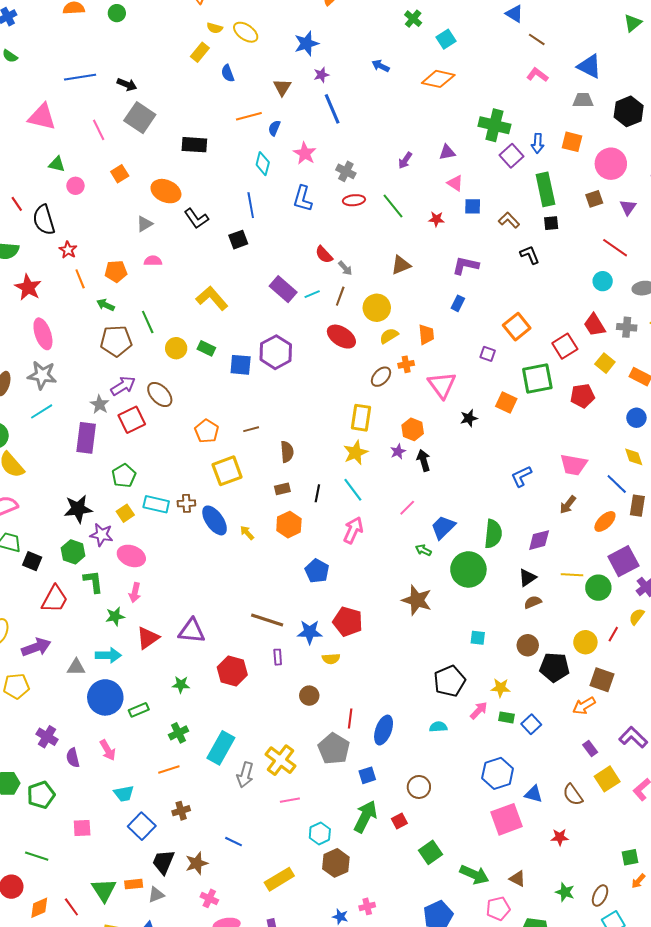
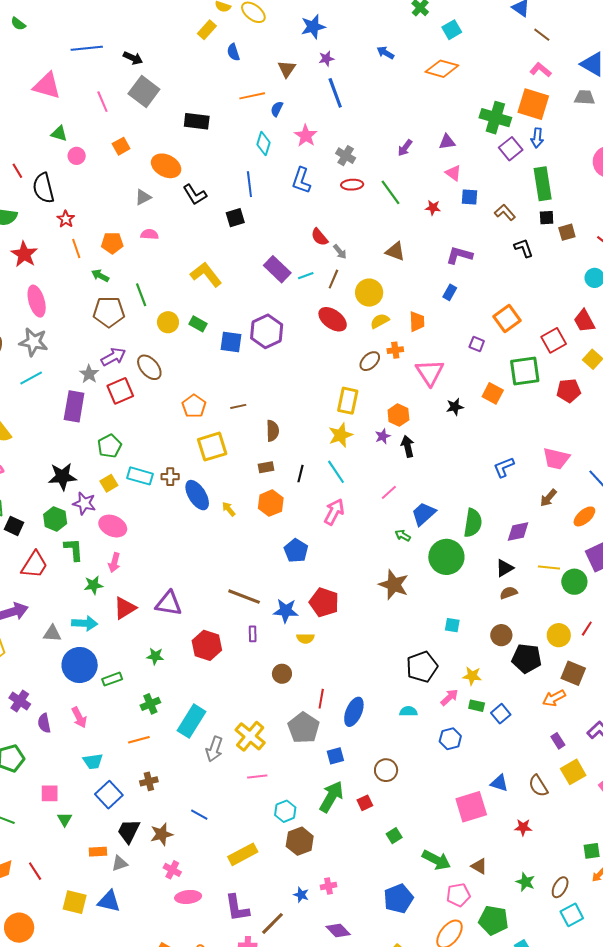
orange square: (572, 142) -> (533, 104), moved, size x1.5
brown square: (594, 199) -> (567, 232), moved
brown triangle: (401, 265) -> (395, 251), turned 40
blue hexagon: (498, 773) -> (450, 739), moved, size x0.7
green square: (430, 852) -> (394, 836), size x0.7
green triangle: (104, 890) -> (65, 819), moved, size x0.6

